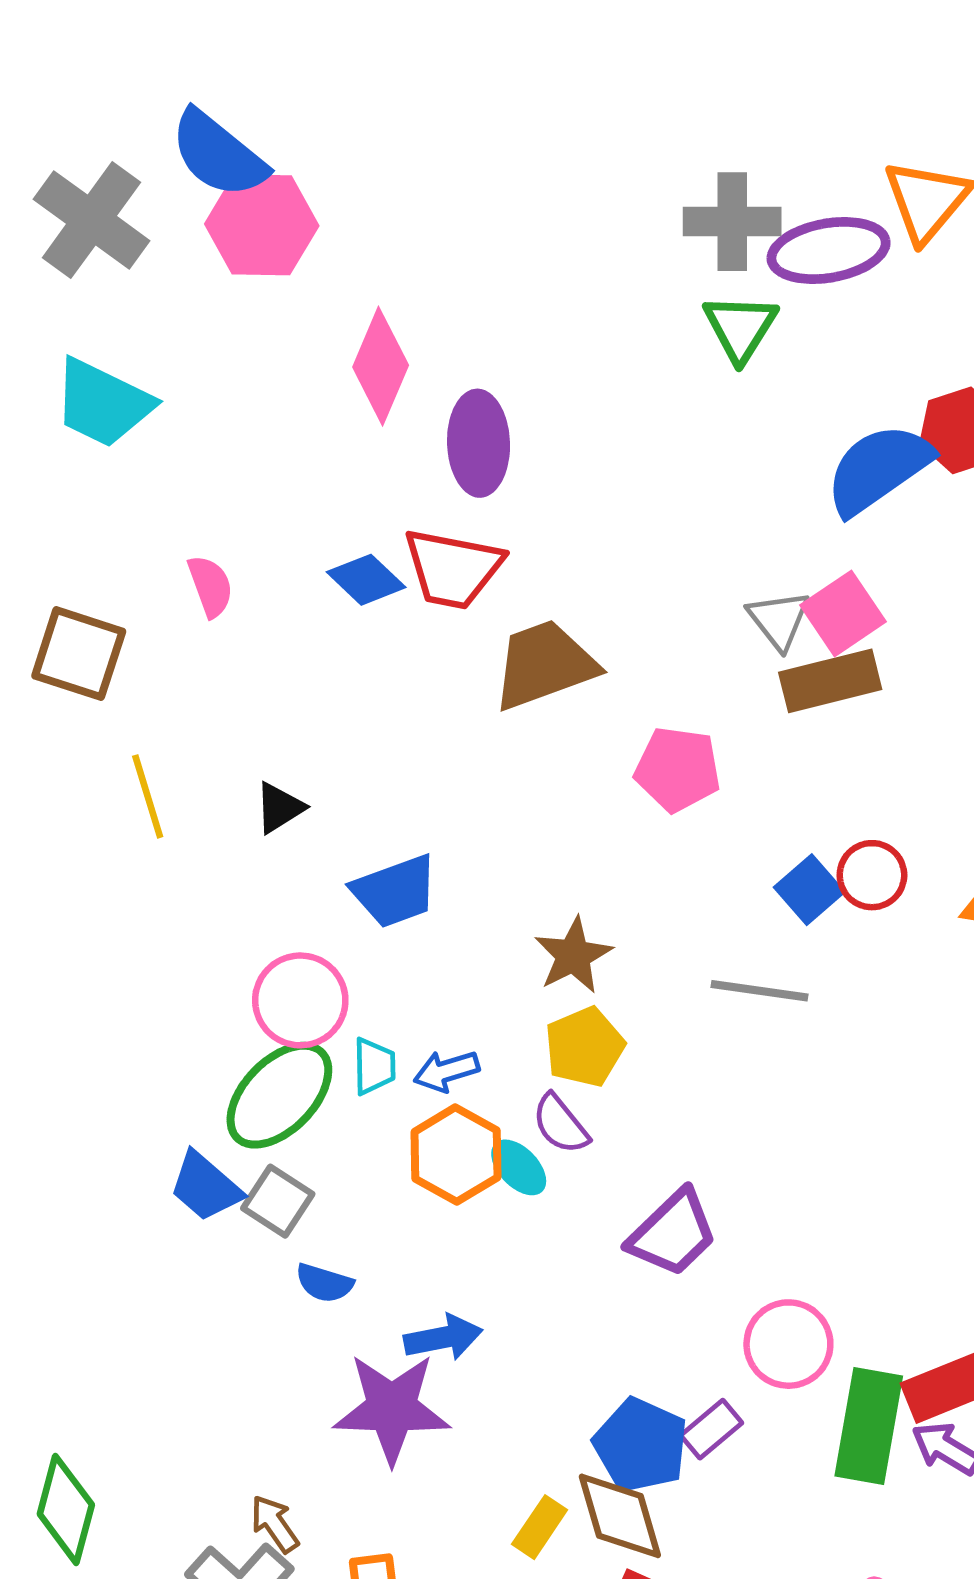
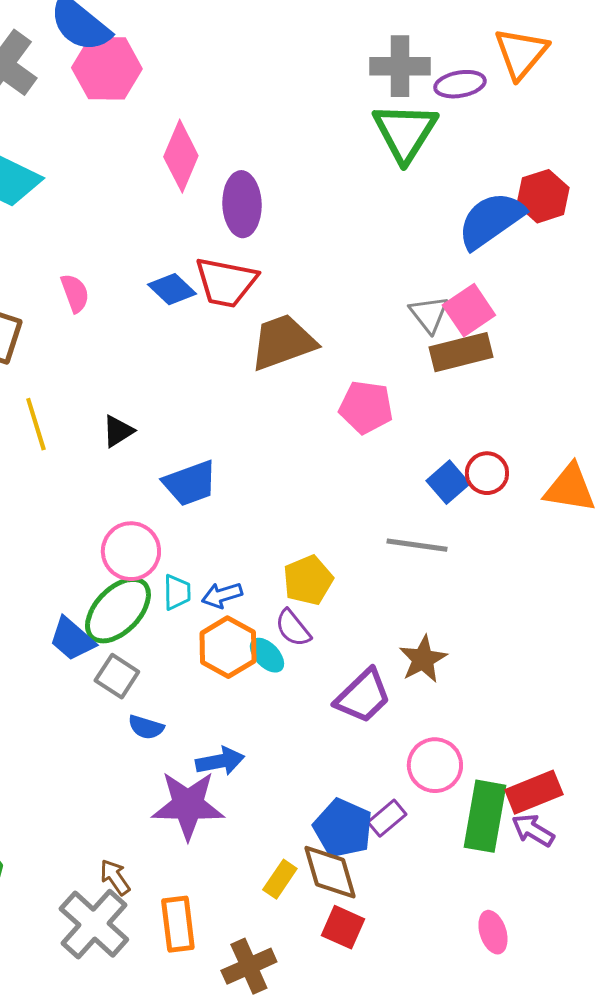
purple ellipse: (829, 250) -> (460, 84), size x0.7
green triangle: (740, 328) -> (405, 132), size x1.4
brown star: (573, 955) -> (423, 659), moved
blue trapezoid: (206, 1187) -> (72, 639), moved

